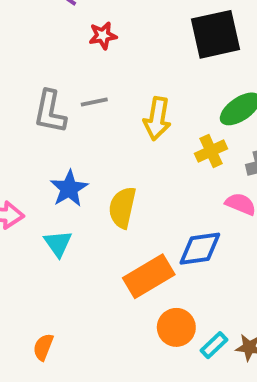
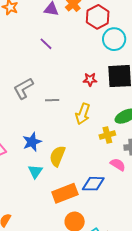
red star: (103, 36) -> (90, 79), moved
gray L-shape: (50, 112) -> (23, 88), moved, turned 40
cyan triangle: (58, 243) -> (35, 172), moved

